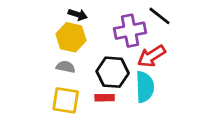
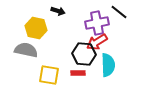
yellow hexagon: (71, 37) -> (36, 28), moved
red arrow: (151, 56) -> (97, 42), moved
gray semicircle: (66, 67) -> (26, 50), moved, size x1.6

